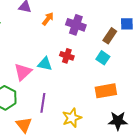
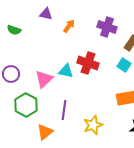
purple cross: (76, 25) -> (107, 27), moved
red cross: (67, 56) -> (88, 63), size x1.5
orange triangle: (24, 125) -> (45, 132), turned 30

